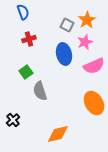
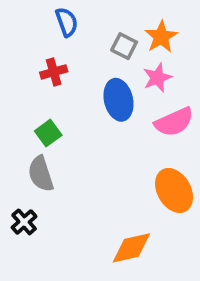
blue semicircle: (23, 12) -> (67, 22), moved
gray semicircle: (40, 91) -> (41, 174), moved
orange diamond: (58, 134) -> (131, 248), moved

